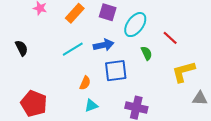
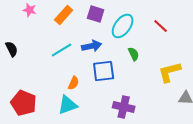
red line: (170, 38) -> (161, 26), moved
cyan triangle: (91, 105) -> (68, 105), moved, size x1.5

